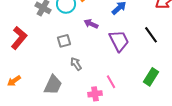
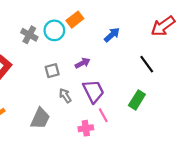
purple arrow: (91, 24) -> (83, 63), moved, turned 128
purple trapezoid: (119, 41) -> (93, 91), moved
green rectangle: (151, 77) -> (137, 100), moved

